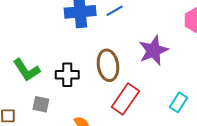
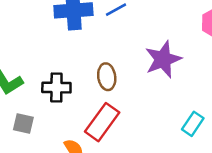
brown ellipse: (108, 65) -> (107, 77), size x0.7
red rectangle: (125, 99) -> (102, 122), moved

